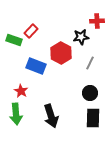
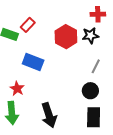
black star: (81, 37) -> (90, 36), moved
red hexagon: (61, 53) -> (66, 37), moved
gray line: (90, 63) -> (96, 66), moved

